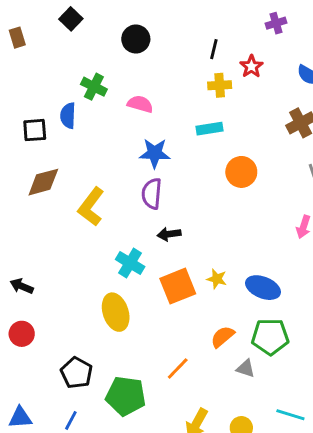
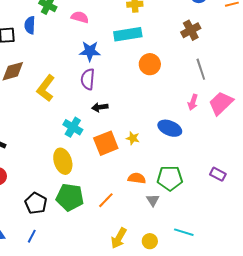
cyan rectangle: (210, 129) -> (128, 34), size x1.5
blue ellipse: (263, 288) -> (170, 128), moved
orange semicircle: (223, 337) -> (137, 178), turned 48
gray triangle: (246, 368) -> (153, 200), turned 40
green pentagon: (126, 396) -> (70, 197), moved

